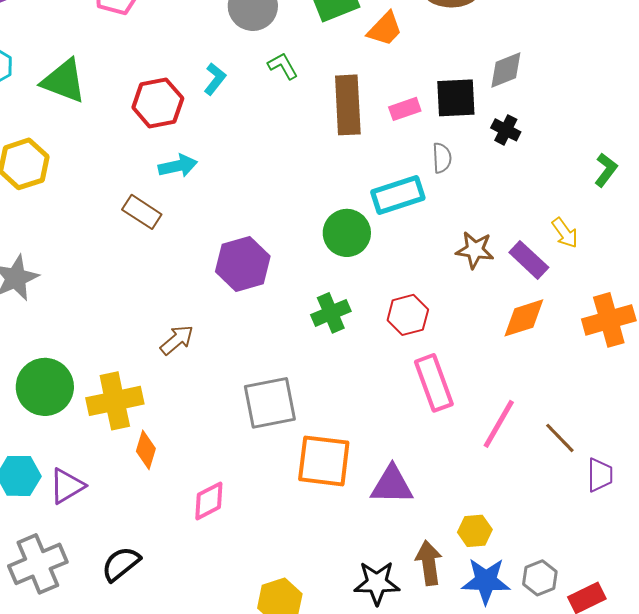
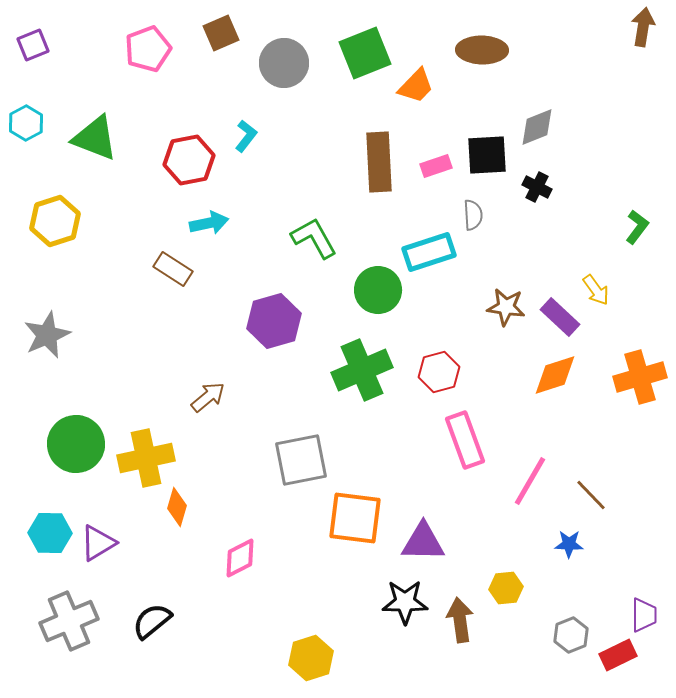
green L-shape: (283, 66) -> (314, 238), moved, size x1.5
green cross: (331, 313) -> (362, 370), size x1.5
purple trapezoid: (600, 475) -> (644, 615), moved
blue star: (486, 581) -> (569, 544), moved, size x0.6
black star: (377, 583) -> (405, 602), moved

